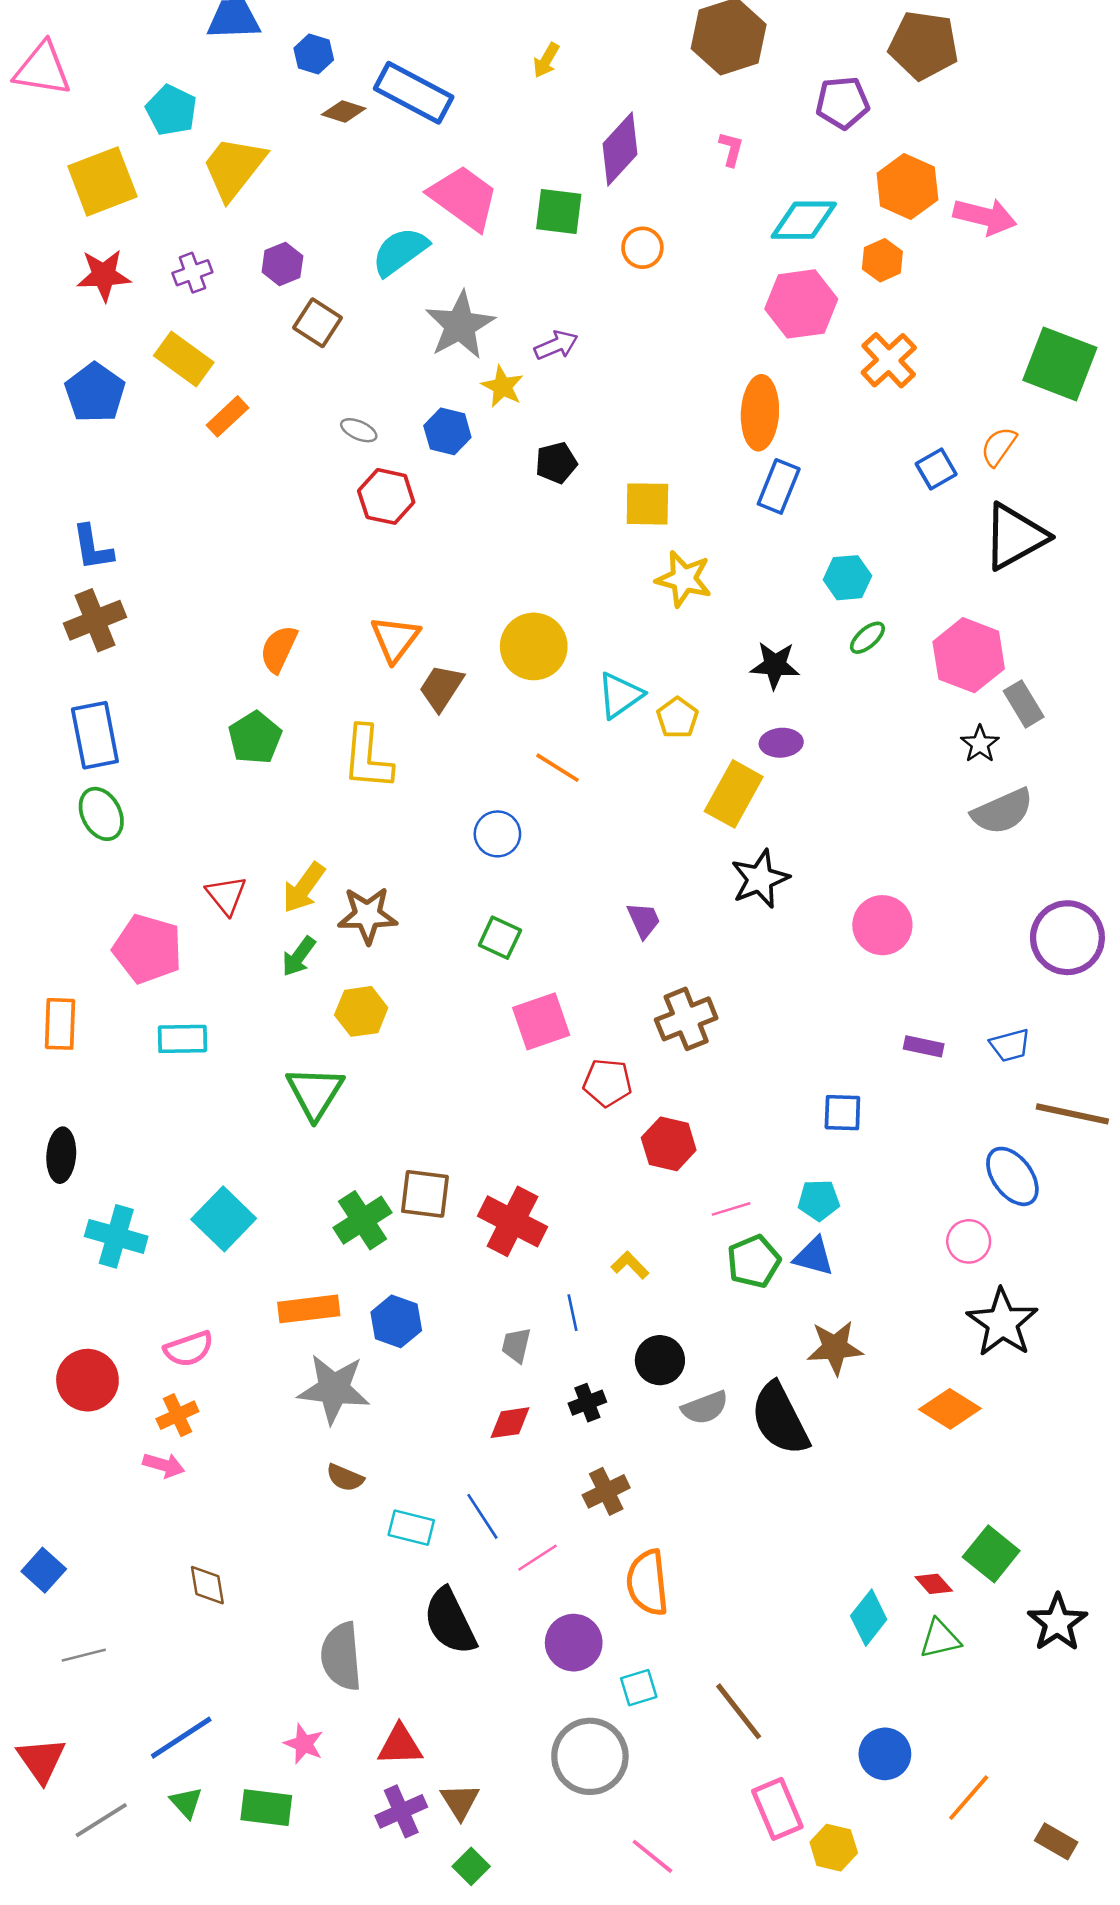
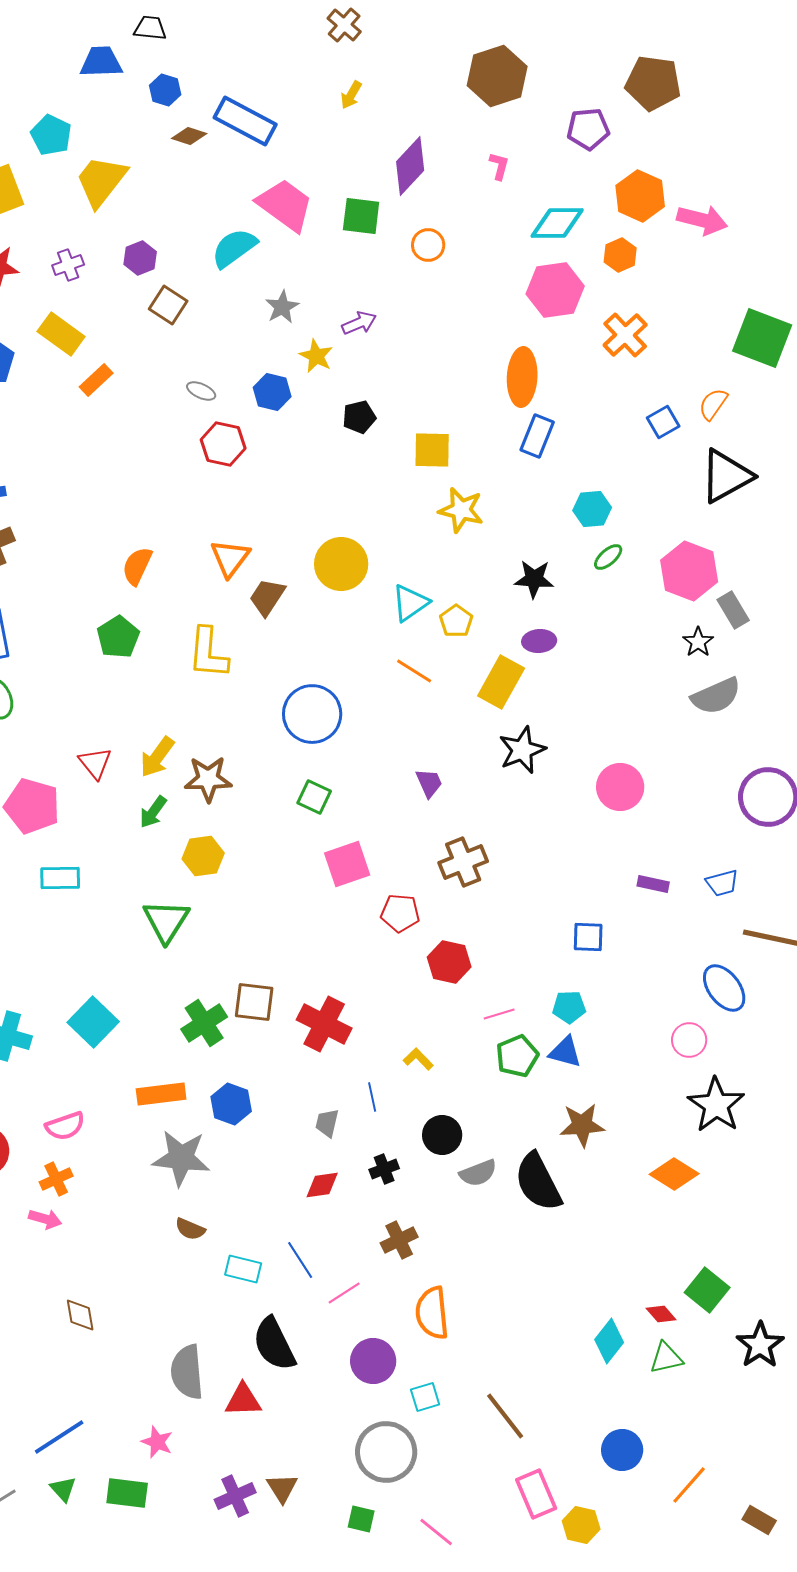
gray star: (460, 325) -> (282, 307), size x0.6
orange line: (557, 768) -> (414, 671), moved
blue circle: (497, 834) -> (312, 714), size x1.6
red triangle: (400, 1745) -> (243, 1400), moved
green square: (471, 1866) -> (361, 1519), moved, turned -32

